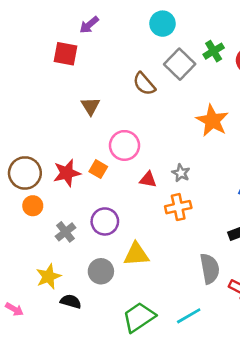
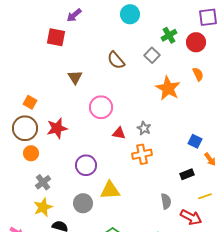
gray square: (180, 64) -> (152, 55), moved, size x0.7
orange square: (98, 169) -> (30, 102), moved
gray cross: (66, 232) -> (43, 182), moved
gray semicircle: (210, 269) -> (166, 201), size x0.7

